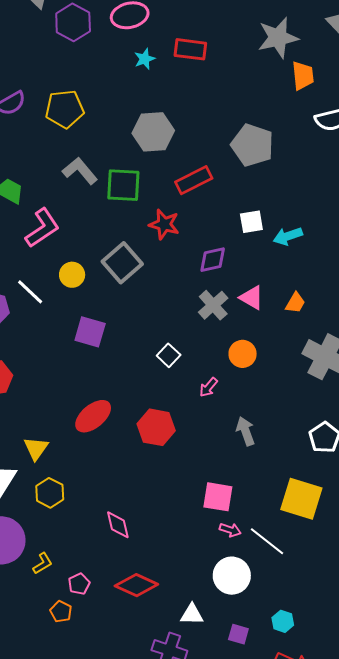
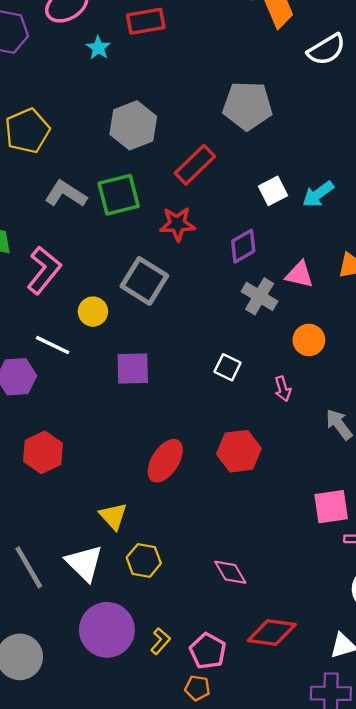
pink arrow: (208, 387) -> (283, 389), turned -40
pink pentagon: (79, 584) -> (208, 651), size x1.4

